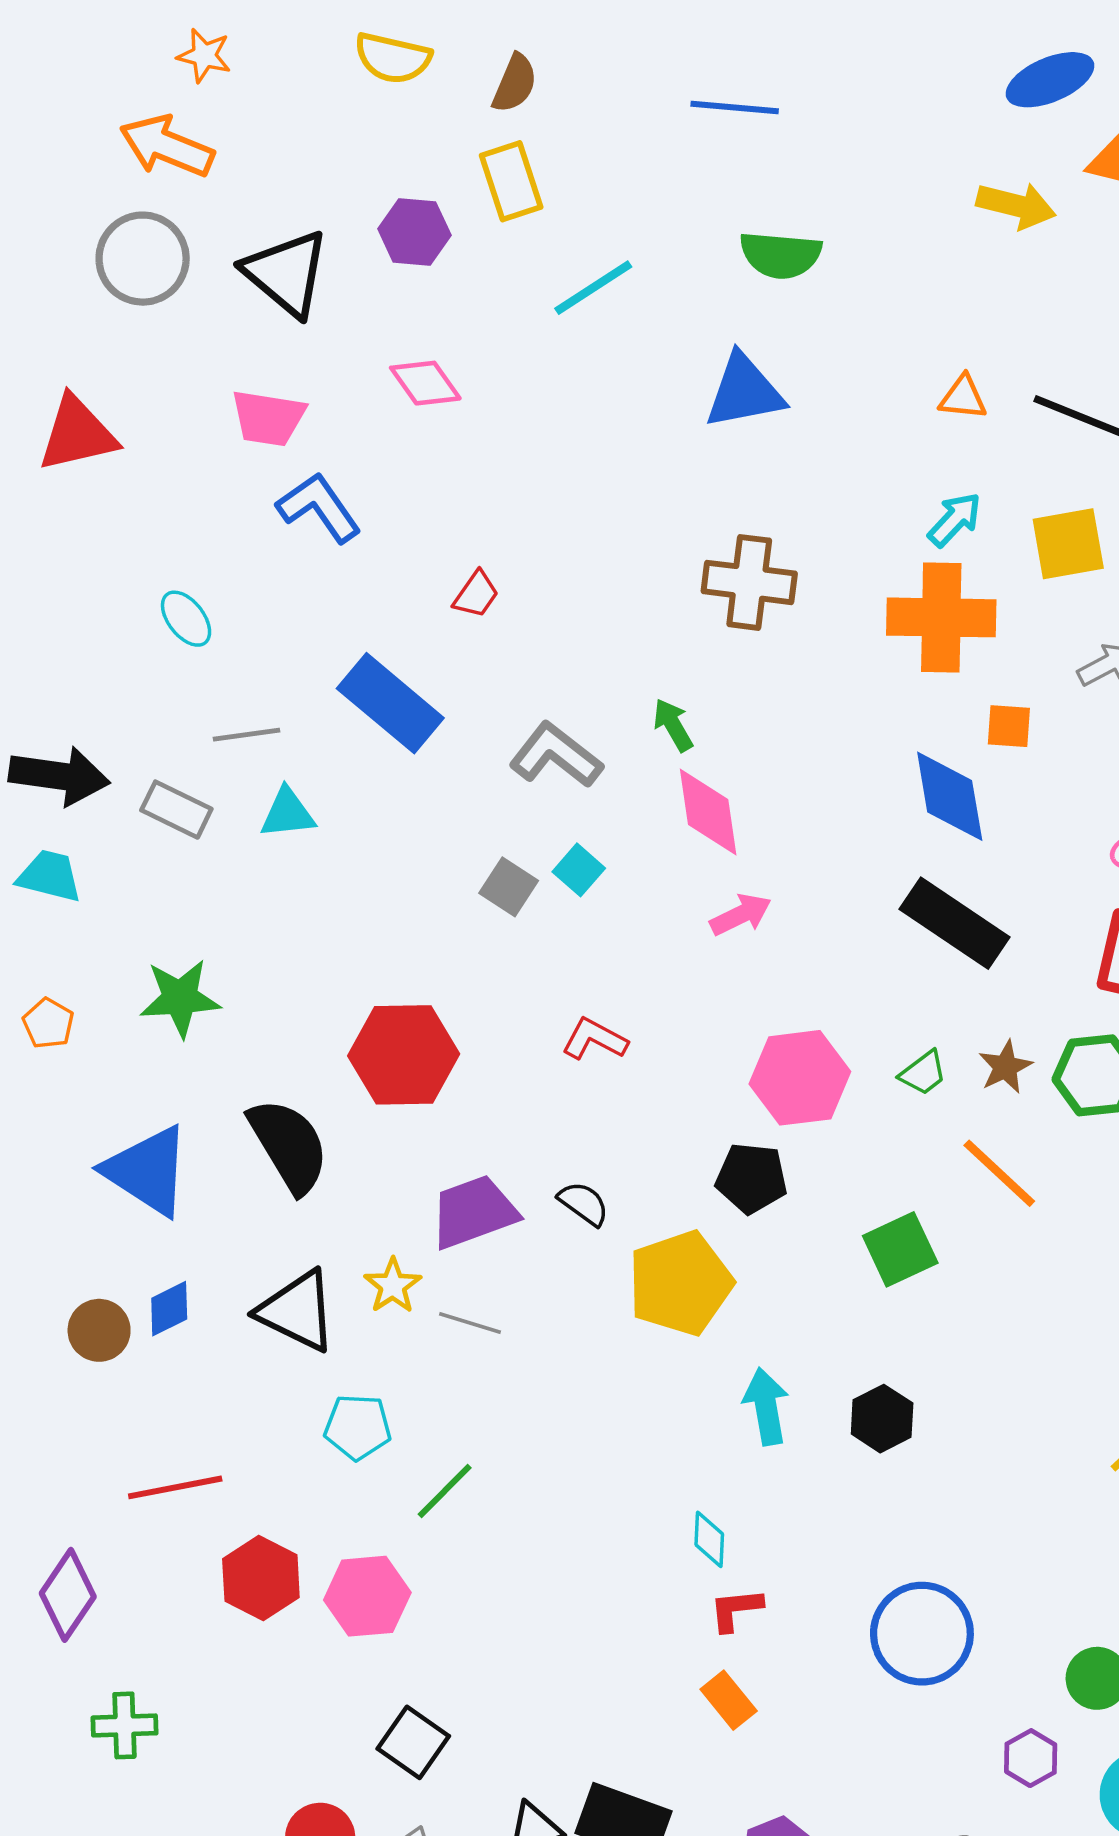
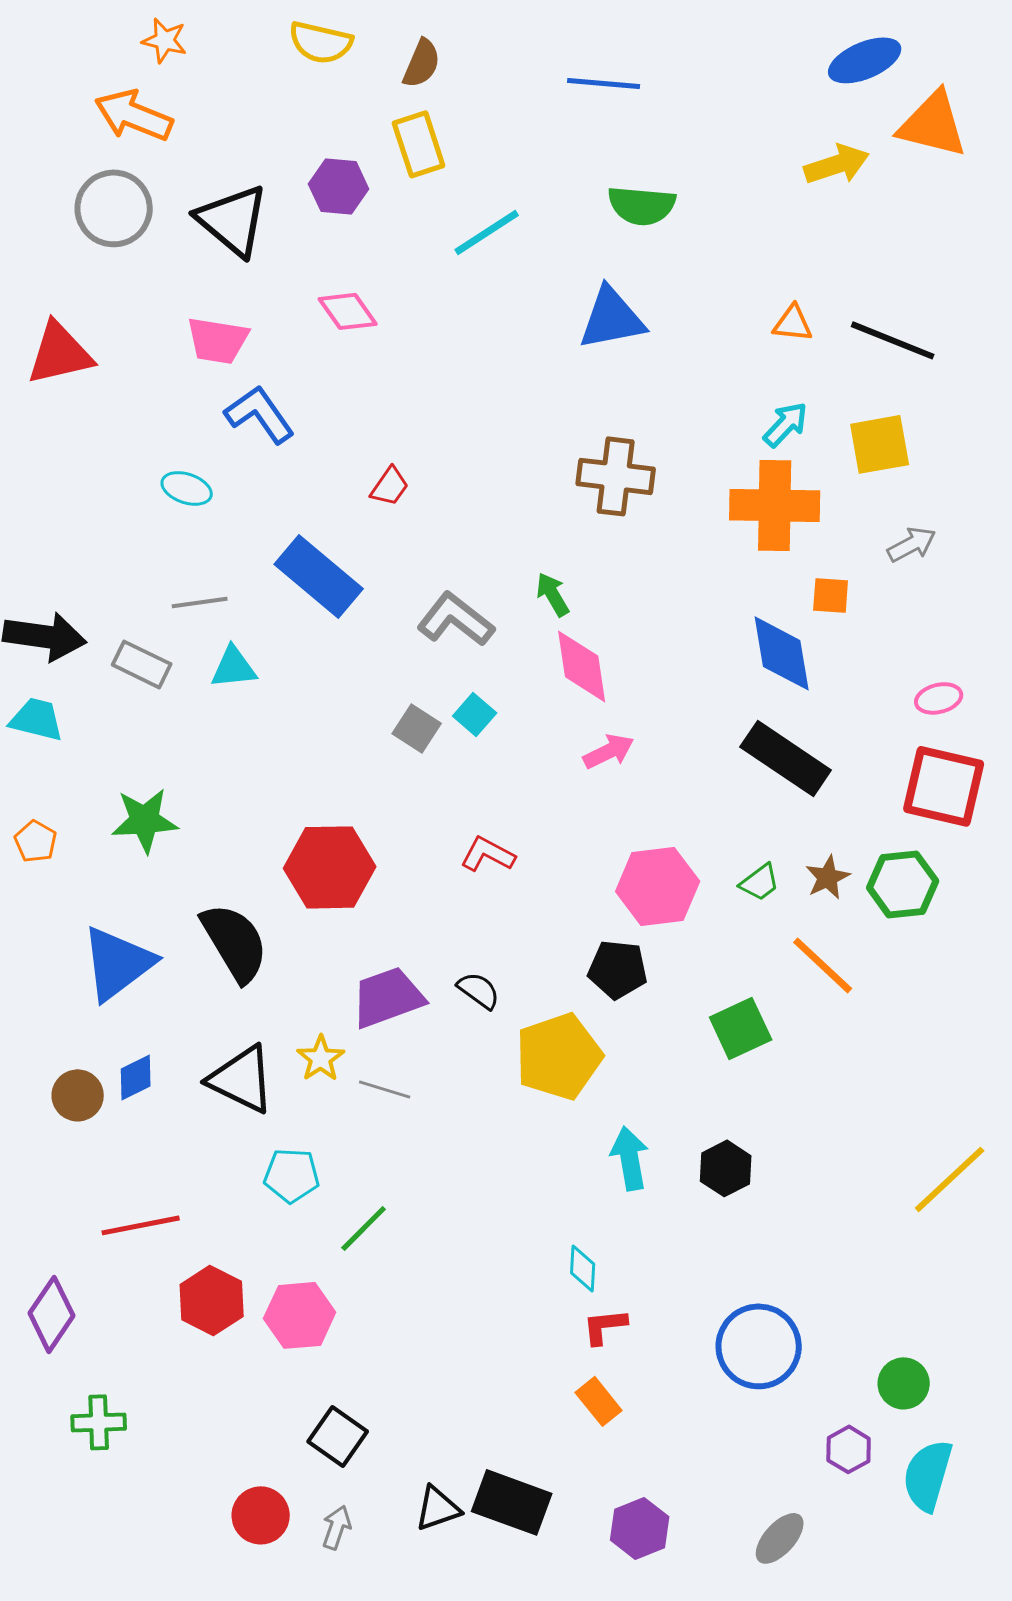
yellow arrow: (1016, 205) -> (837, 164), turned -32
cyan ellipse: (186, 619) -> (187, 488), moved, turned -33
blue triangle: (147, 1171) -> (118, 963), turned 50

